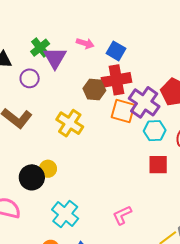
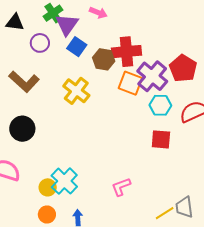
blue square: (116, 51) -> (77, 47), moved
yellow circle: (48, 169) -> (48, 187), moved
black circle: (32, 177) -> (22, 129), moved

